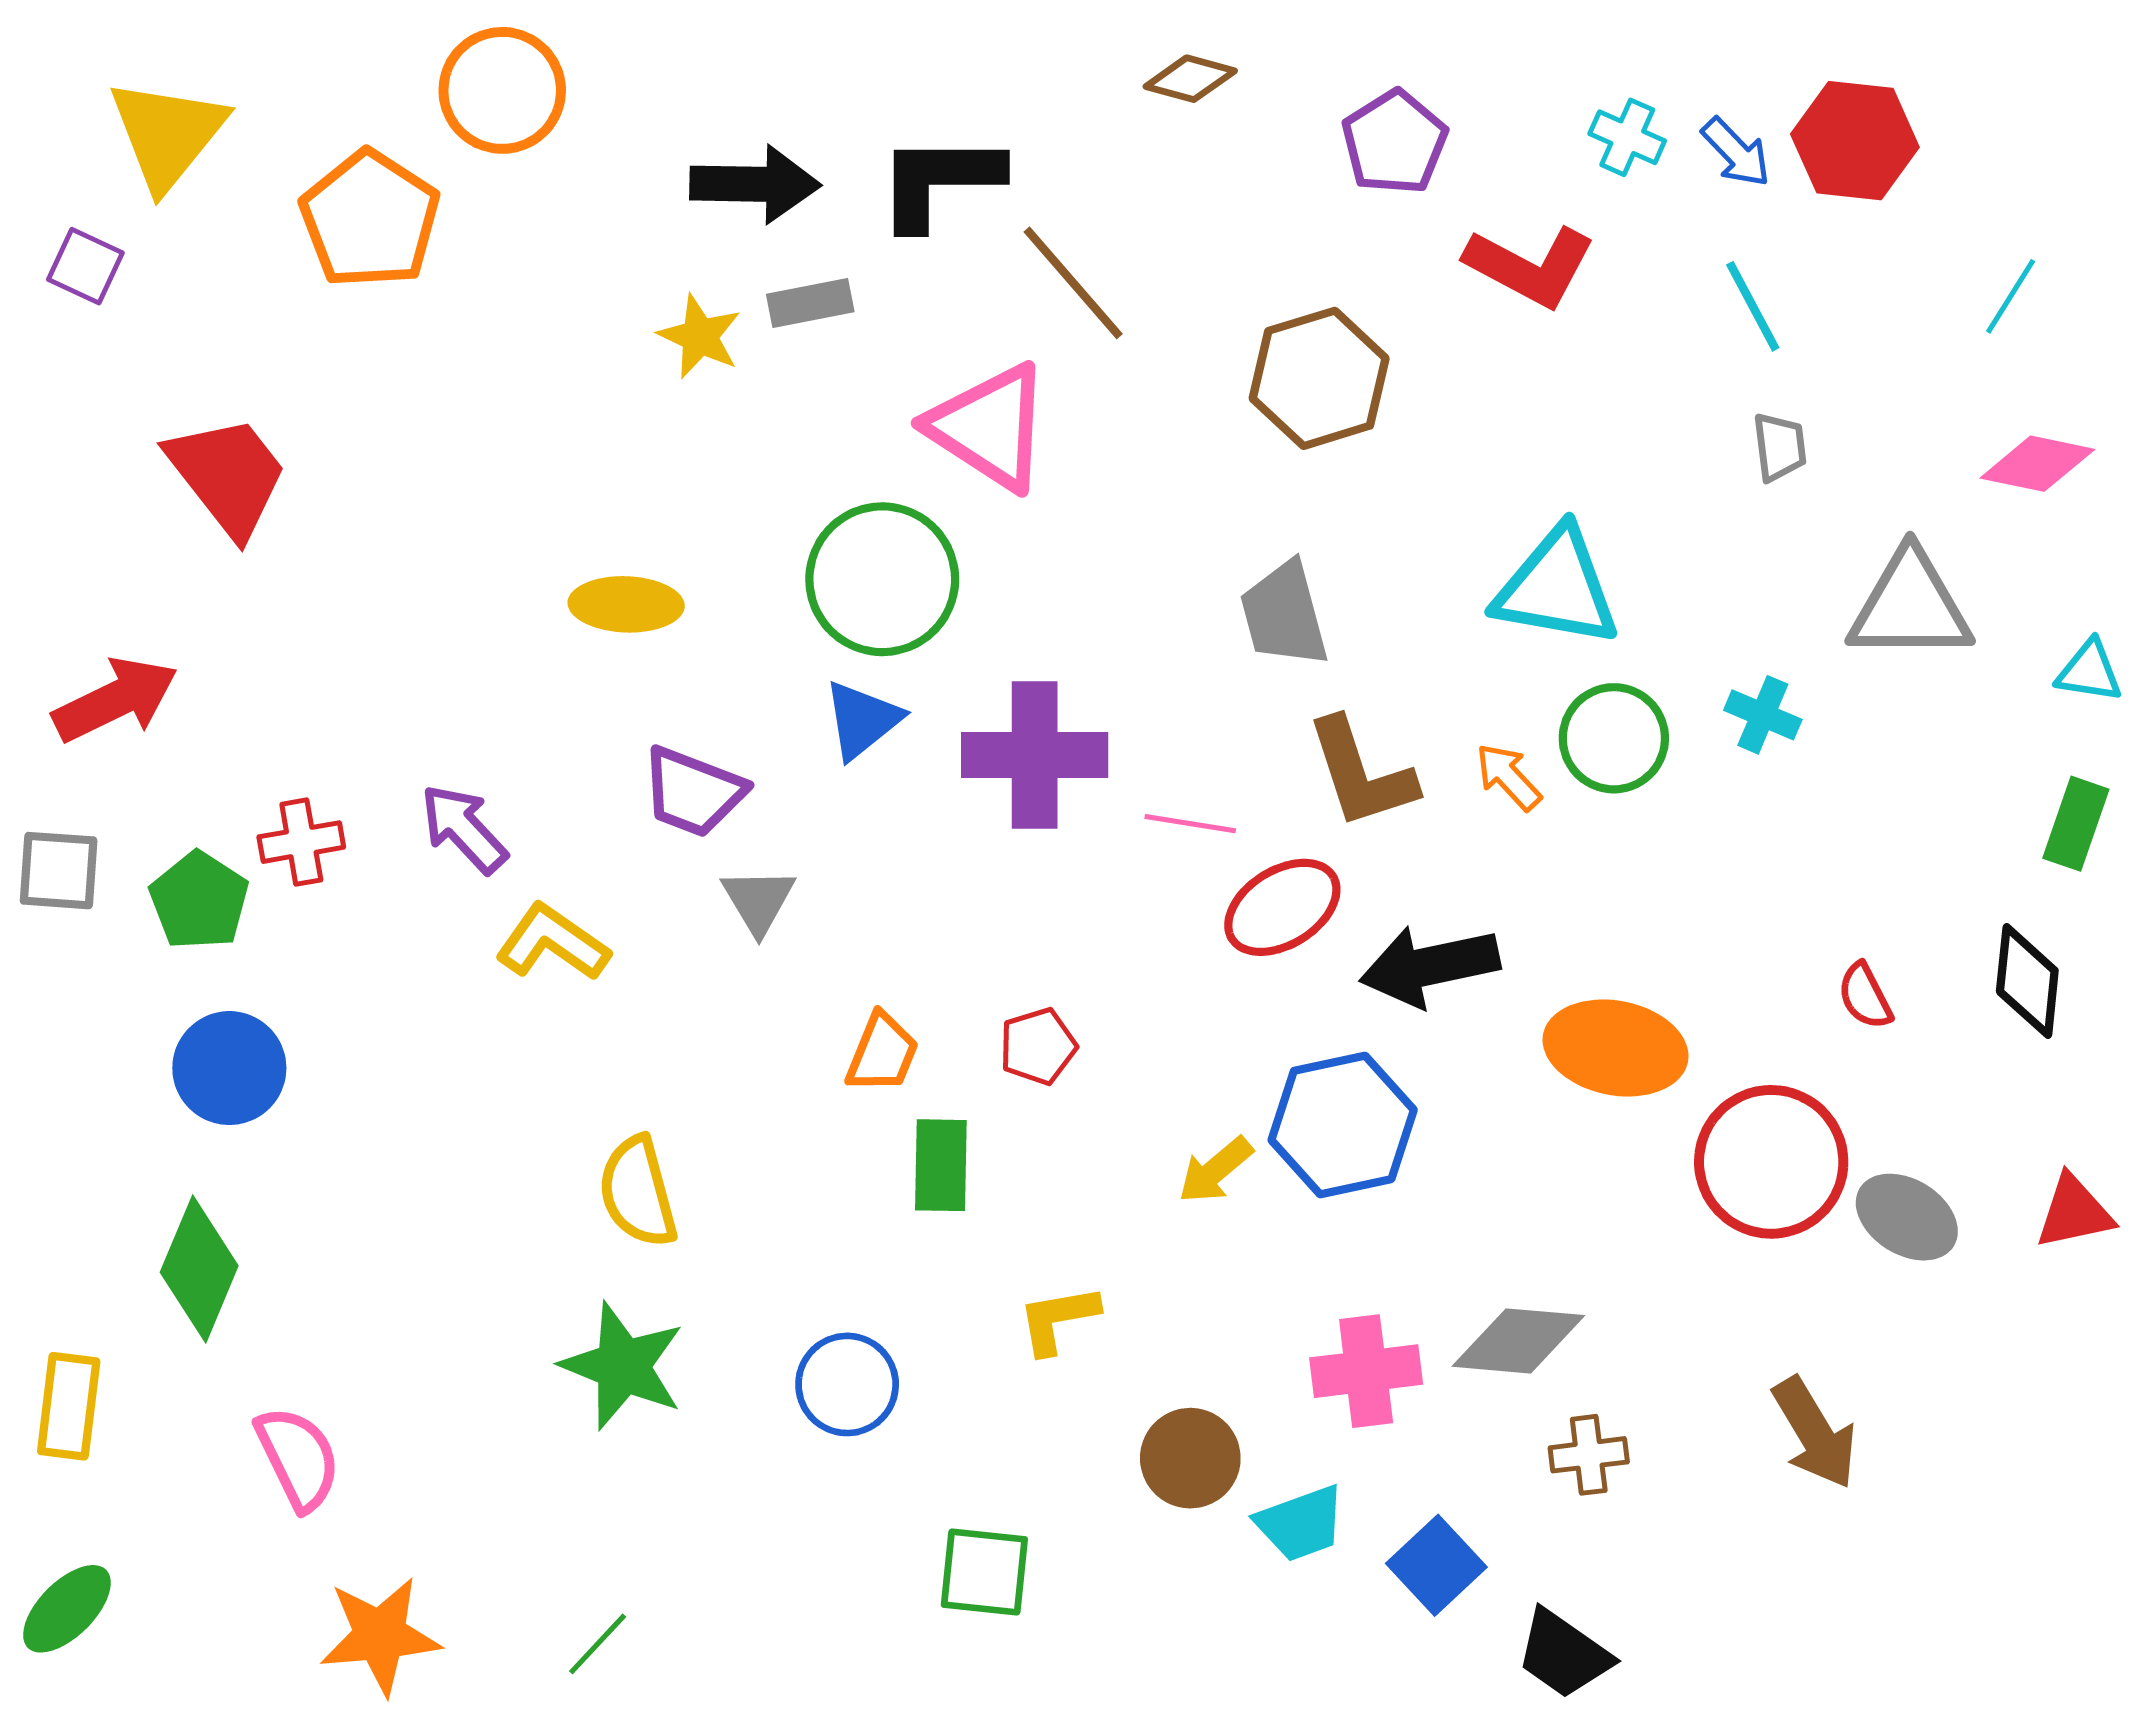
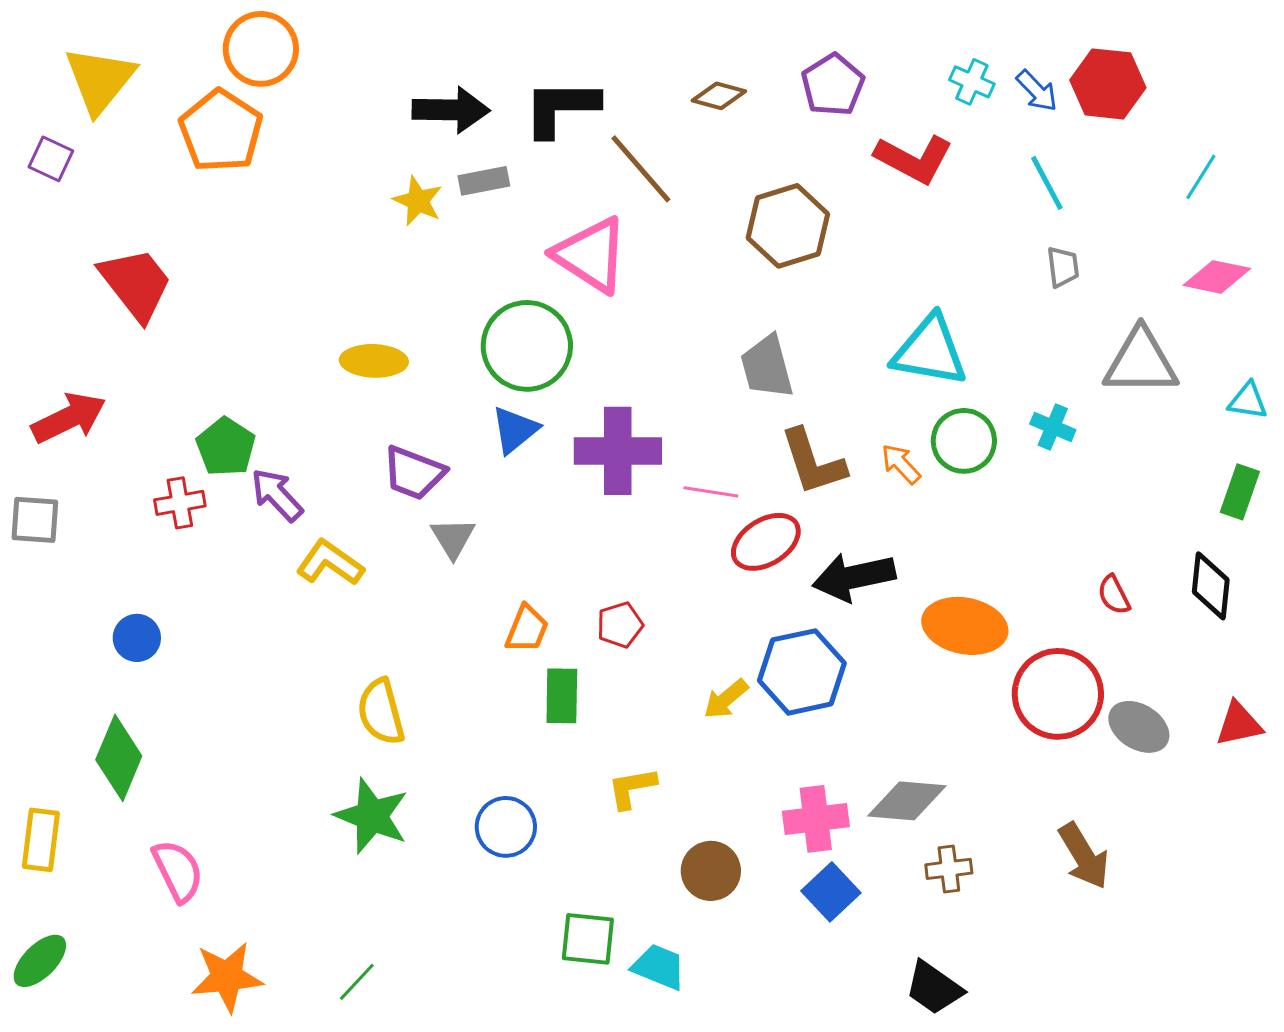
brown diamond: (1190, 79) -> (719, 96), moved
orange circle: (502, 90) -> (261, 49), moved
green pentagon: (199, 901) -> (226, 447), moved
blue circle: (229, 1068) -> (137, 638), size x0.7
cyan trapezoid: (1301, 1523) -> (659, 967), moved, turned -138
blue square: (1436, 1565) -> (831, 892), moved

